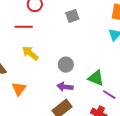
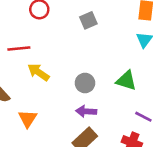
red line: (24, 27) -> (19, 49), moved
green triangle: (96, 78) -> (126, 80), moved

